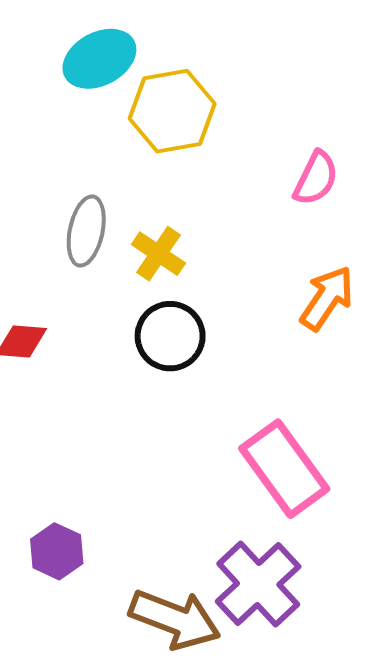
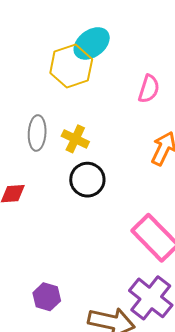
cyan ellipse: (99, 59) -> (92, 43), moved

